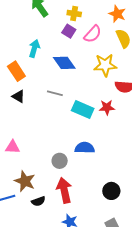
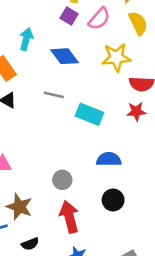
red star: (107, 107) -> (136, 111), moved
blue semicircle: (85, 148) -> (109, 159), moved
black circle: (111, 191) -> (113, 200), moved
black semicircle: (38, 201) -> (30, 244), moved

